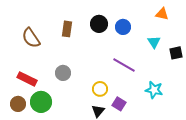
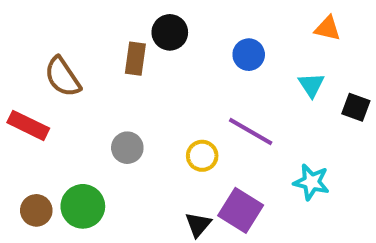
black circle: (99, 24) -> (170, 32), moved
black square: (176, 53) -> (356, 107), turned 32
red rectangle: (27, 79) -> (28, 125), moved
yellow circle: (100, 89) -> (202, 156), moved
purple square: (119, 104) -> (241, 210), size x1.5

